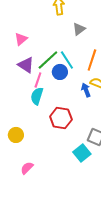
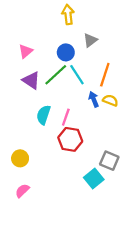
blue circle: (60, 72) -> (66, 52), moved
pink line: (38, 80) -> (66, 117), moved
blue arrow: (86, 90) -> (94, 99), moved
pink semicircle: (27, 168) -> (22, 191), moved

